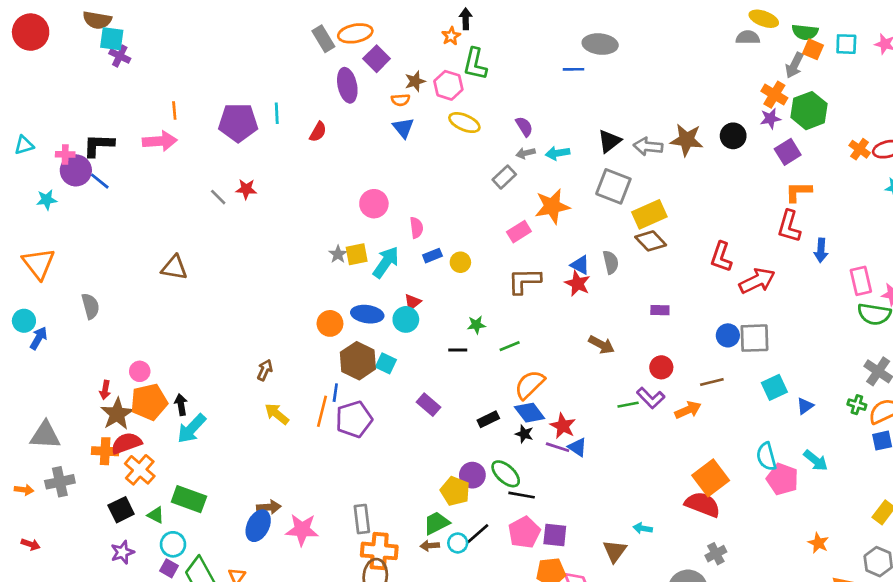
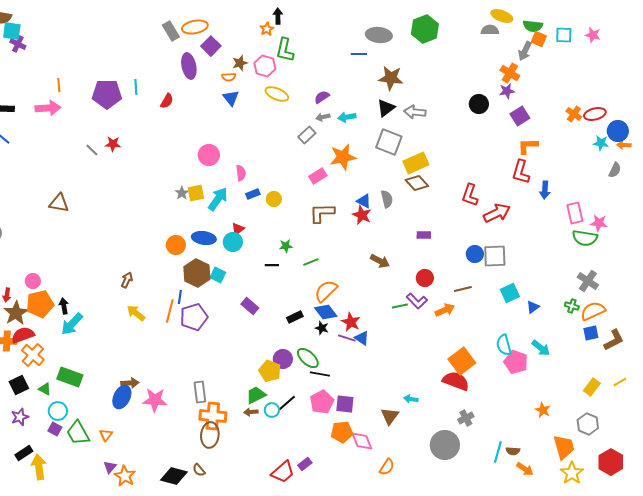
green hexagon: (809, 111) -> (425, 29), moved
purple semicircle: (524, 127) -> (322, 97), turned -91
brown star: (687, 140) -> (391, 78), moved

